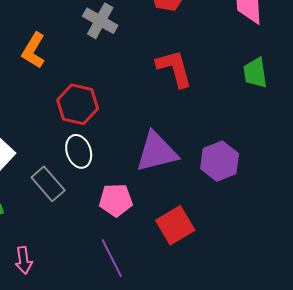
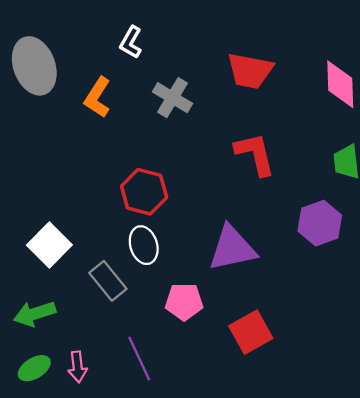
orange L-shape: (34, 50) -> (98, 97), moved
purple hexagon: (220, 161) -> (320, 223), moved
purple line: (112, 258) -> (139, 359), moved

